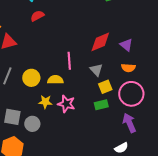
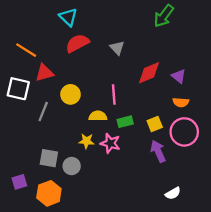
red semicircle: (37, 16) -> (77, 43), size x1.5
gray triangle: (96, 70) -> (117, 48), moved
yellow circle: (31, 78) -> (71, 94), moved
green rectangle: (101, 105) -> (125, 122), moved
purple arrow: (129, 123) -> (158, 151), moved

